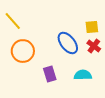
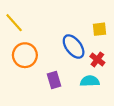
red cross: (94, 46) -> (97, 59), moved

